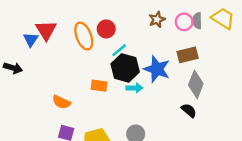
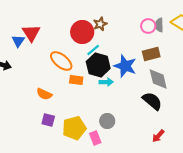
brown star: (157, 20) -> (100, 24), moved
red circle: (106, 29) -> (82, 32), size x1.5
orange ellipse: (84, 36) -> (61, 61), moved, turned -30
gray diamond: (196, 84) -> (158, 79), turned -35
black semicircle: (189, 110) -> (152, 101), size x1.5

